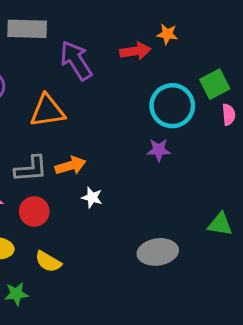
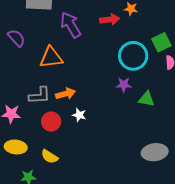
red circle: (34, 211) -> (51, 122), moved
green triangle: (220, 224) -> (146, 99), moved
gray ellipse: (158, 252) -> (155, 152), moved

